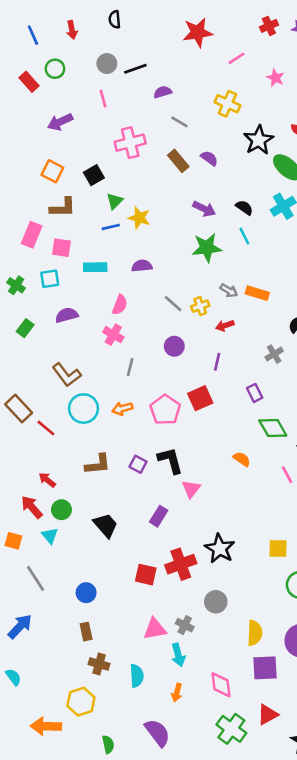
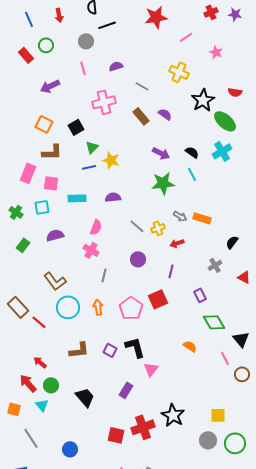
black line: (135, 69) -> (107, 25), moved
purple semicircle: (163, 92) -> (116, 66), moved
orange arrow: (122, 409) -> (98, 307), turned 98
gray circle: (216, 602) -> (208, 440), moved

